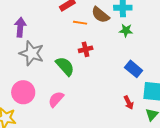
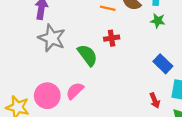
pink circle: (23, 92) -> (47, 96), moved

